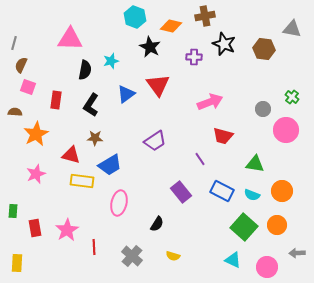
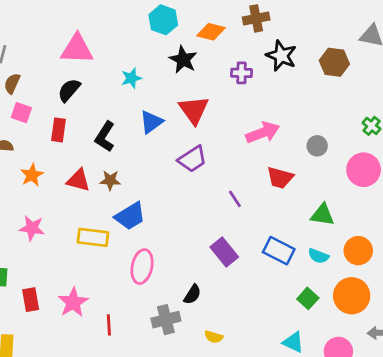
black semicircle: (85, 70) -> (69, 90), moved, turned -150
gray circle: (263, 109) -> (317, 146), moved
orange star: (36, 134) -> (32, 175), size x0.7
purple trapezoid: (155, 141) -> (192, 159), moved
red triangle: (71, 155) -> (78, 180), moved
purple line: (200, 159) -> (235, 199), moved
pink star: (36, 174) -> (32, 228), turned 30
orange circle: (277, 225) -> (352, 296), size x1.4
green square: (244, 227) -> (308, 298), size x0.6
gray cross: (132, 256) -> (166, 320), moved, turned 35

